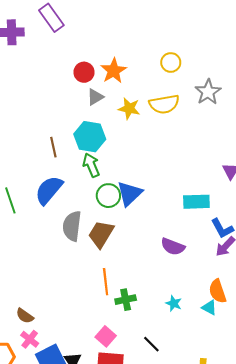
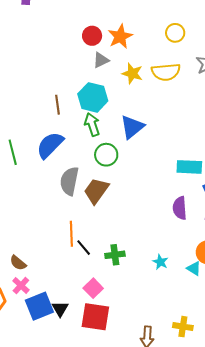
blue triangle: (130, 194) -> (132, 127), moved
purple semicircle: (173, 247) -> (180, 208), moved, turned 60
orange line: (106, 282) -> (71, 234), moved
black line: (151, 344) -> (84, 248), moved

